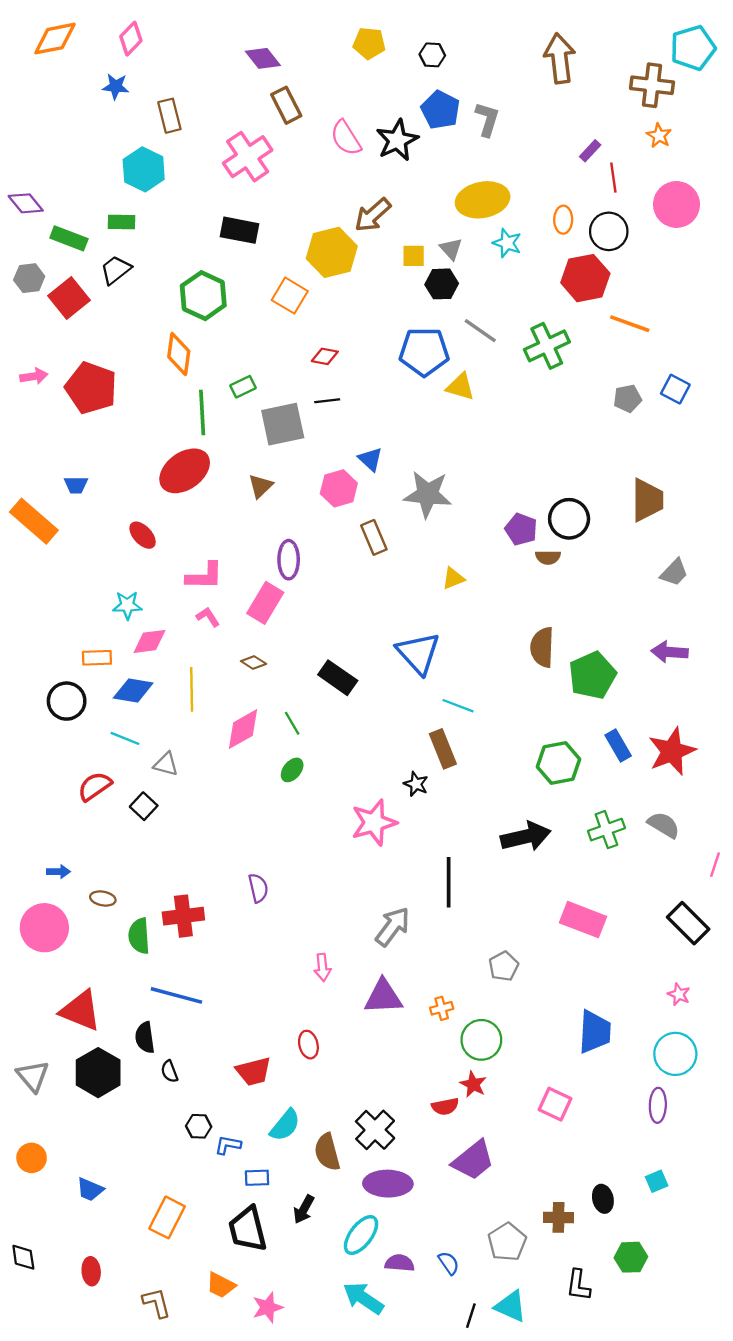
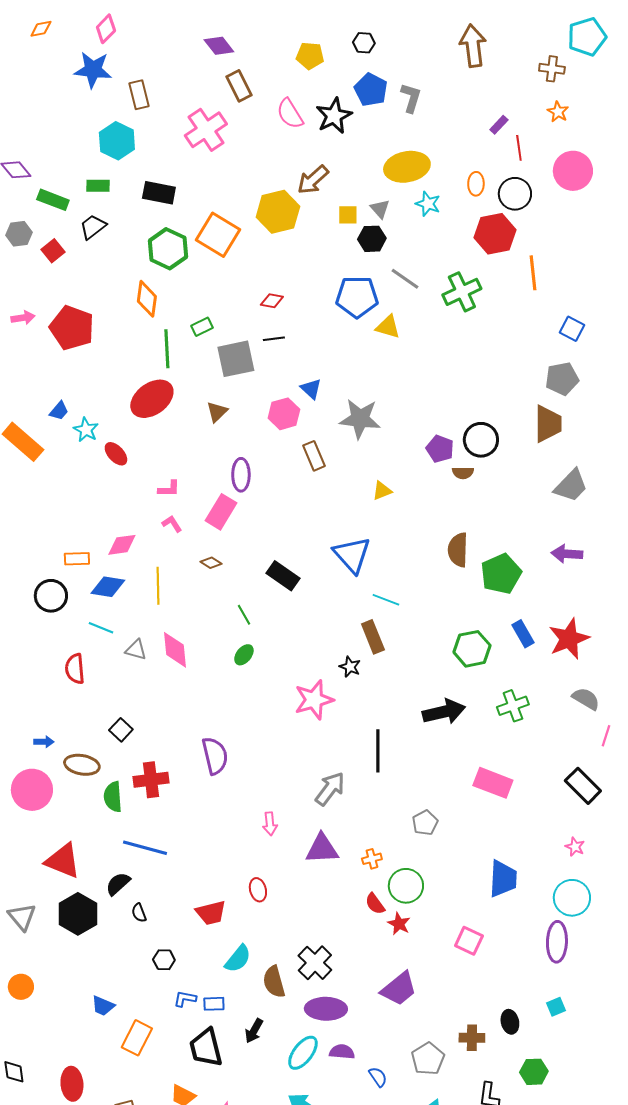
orange diamond: (55, 39) -> (41, 29), size x0.6
yellow pentagon: (369, 43) -> (310, 56), moved
brown cross: (652, 85) -> (552, 69), size x0.7
blue star: (116, 86) -> (93, 70), size x1.6
black rectangle: (240, 230) -> (159, 193), moved
orange square: (290, 296) -> (218, 235), moved, size x1.4
red square: (69, 298) -> (53, 251), size x0.7
orange line: (630, 324) -> (533, 273), turned 64
gray pentagon: (627, 398) -> (562, 379), moved, size x1.4
blue trapezoid: (76, 485) -> (59, 411), turned -50
gray trapezoid: (674, 573) -> (571, 486), size x1.4
pink L-shape: (204, 576) -> (169, 489), size x0.7
cyan star: (127, 605) -> (86, 430), moved, turned 30
pink diamond: (243, 729) -> (175, 650), moved, turned -66
red semicircle: (95, 786) -> (75, 669), turned -60
black square: (144, 806) -> (121, 730), moved
gray semicircle: (664, 825) -> (586, 699), moved
purple semicircle: (258, 888) -> (215, 756), size x1.5
brown ellipse: (103, 899) -> (82, 765), size x1.6
black semicircle: (145, 1038) -> (118, 884), turned 56
purple ellipse: (658, 1105) -> (557, 942), size x1.4
red semicircle: (445, 1106) -> (375, 904), moved, turned 65
blue L-shape: (228, 1145) -> (185, 999), moved
blue trapezoid: (90, 1189) -> (103, 1006), moved
purple semicircle: (400, 1263) -> (342, 1052), moved
red ellipse: (91, 1271) -> (72, 1084), size x1.4

